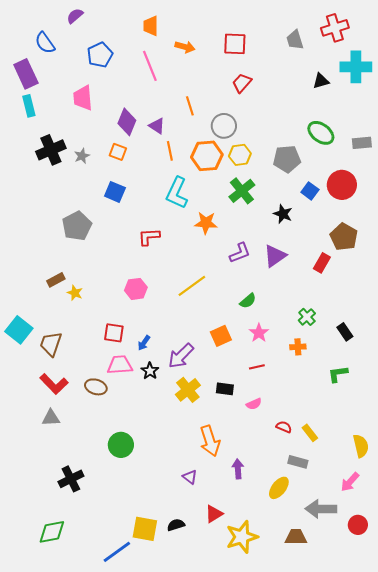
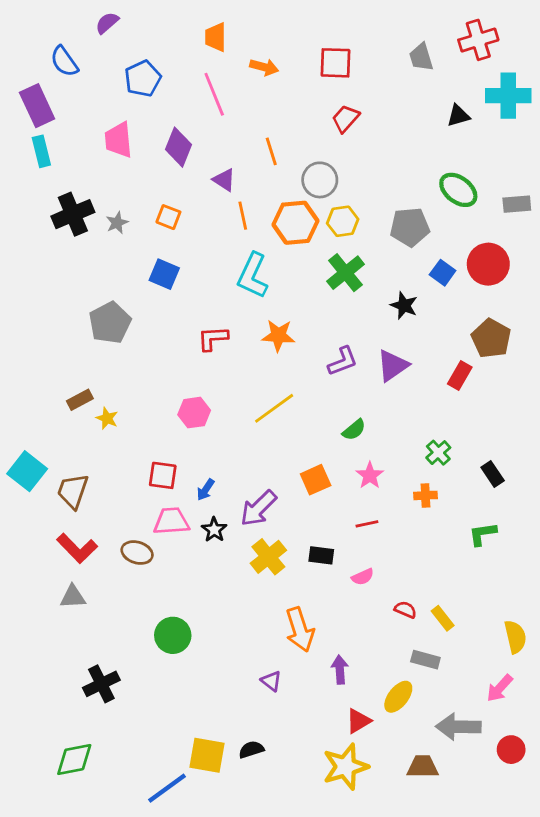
purple diamond: (127, 122) -> (178, 147), moved
orange star: (206, 223) -> (278, 336), moved
red triangle: (214, 514) -> (358, 721), moved

